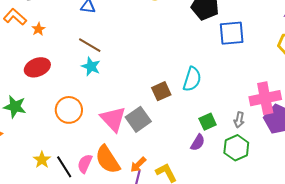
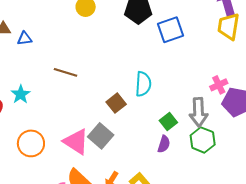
brown line: (90, 45) -> (66, 72), moved
cyan star: (91, 67) -> (21, 94), moved, turned 30
pink cross: (265, 98) -> (219, 85), size x0.6
gray arrow: (239, 120) -> (199, 112), size x1.8

